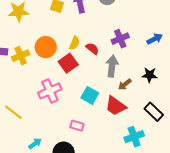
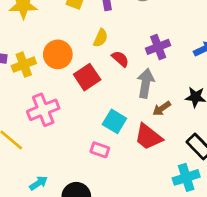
yellow semicircle: (74, 43) -> (101, 38), moved
pink cross: (50, 91) -> (43, 110), moved
pink rectangle: (77, 126) -> (100, 150), moved
cyan cross: (134, 137) -> (186, 177), moved

